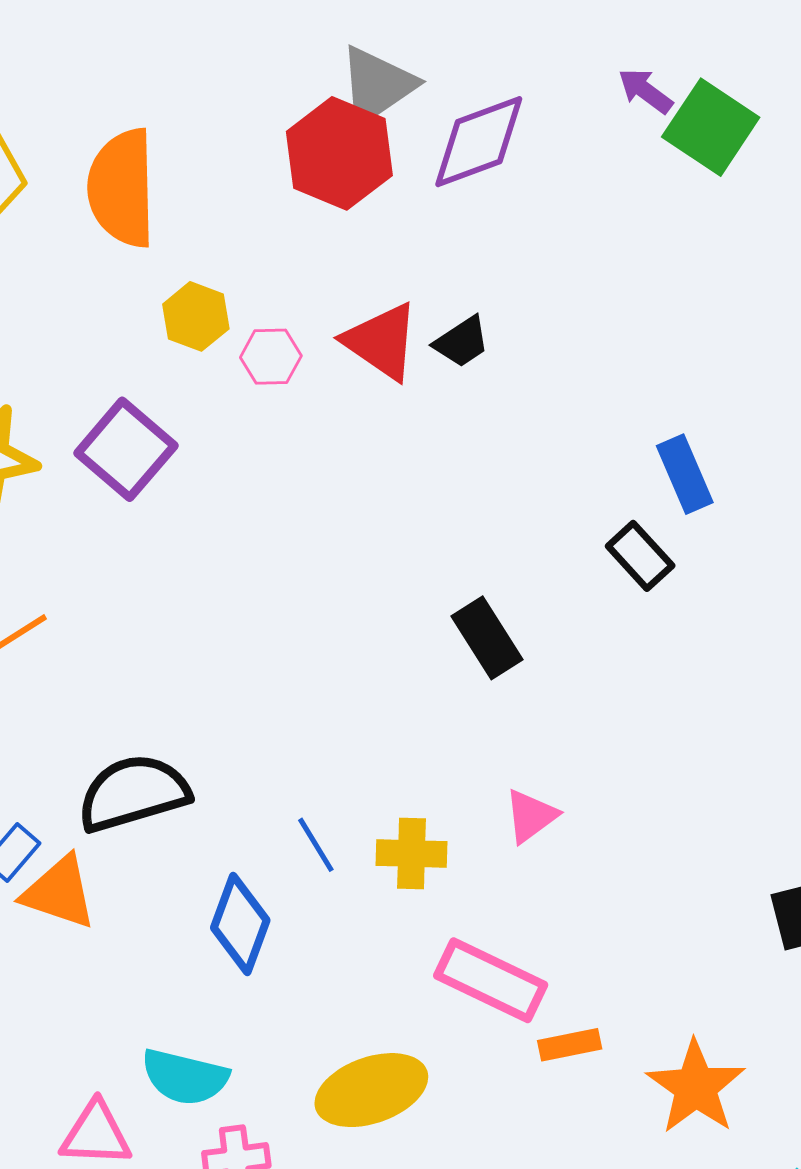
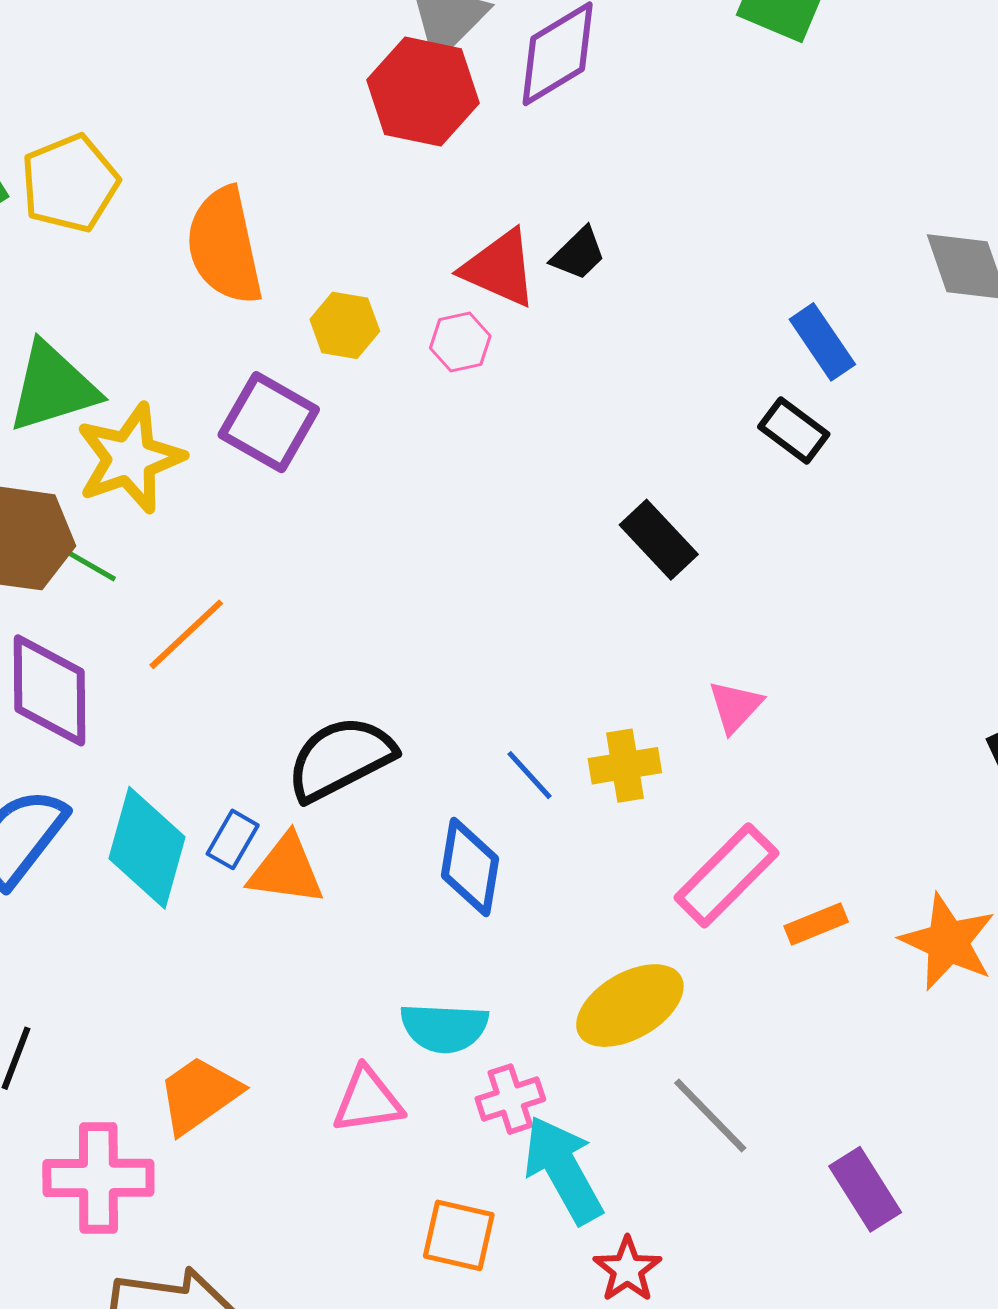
orange semicircle: (122, 188) -> (224, 246), moved
yellow hexagon: (196, 316) -> (345, 325), moved
pink hexagon: (271, 357) -> (460, 342), moved
pink rectangle: (491, 980) -> (726, 875), turned -60

